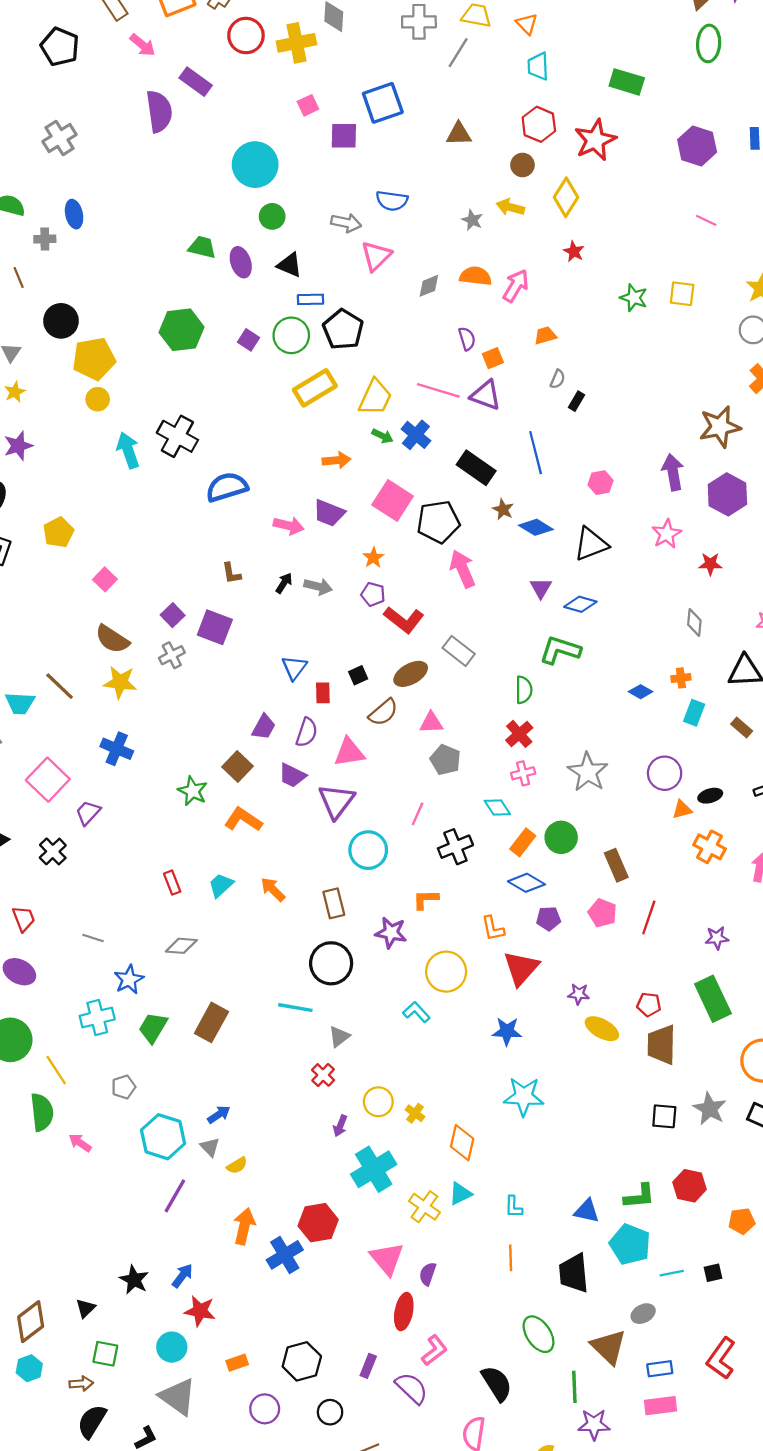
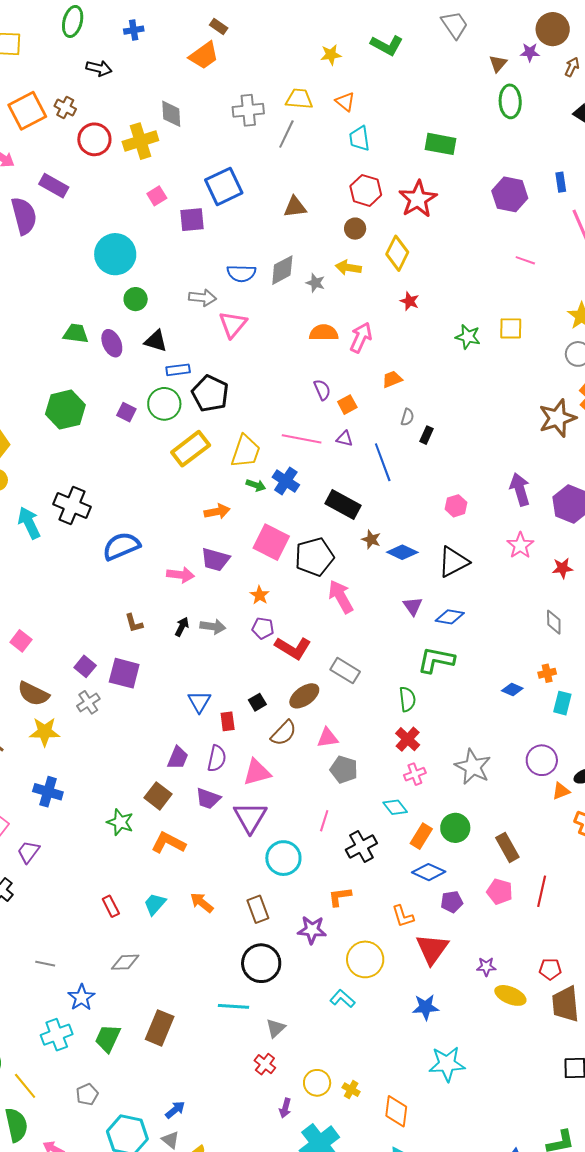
gray diamond: (429, 286) -> (282, 270), moved, size x1.4
purple triangle: (486, 395) -> (345, 439), size x0.6
brown star: (720, 427) -> (557, 418), moved
blue line: (536, 453) -> (383, 462), moved

